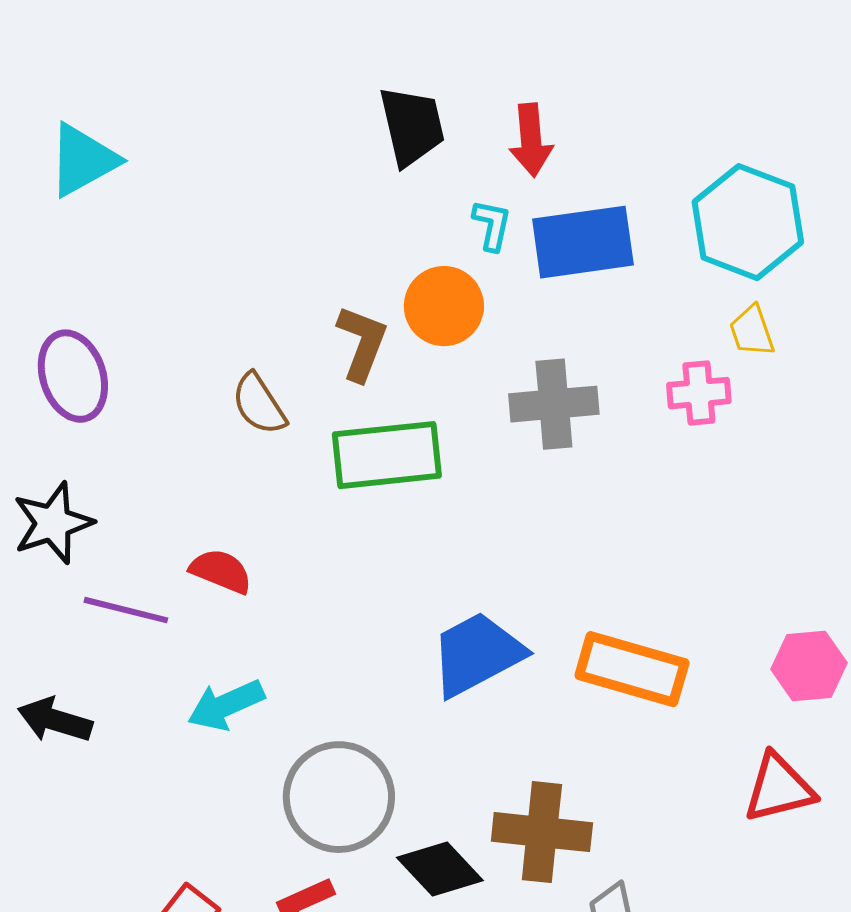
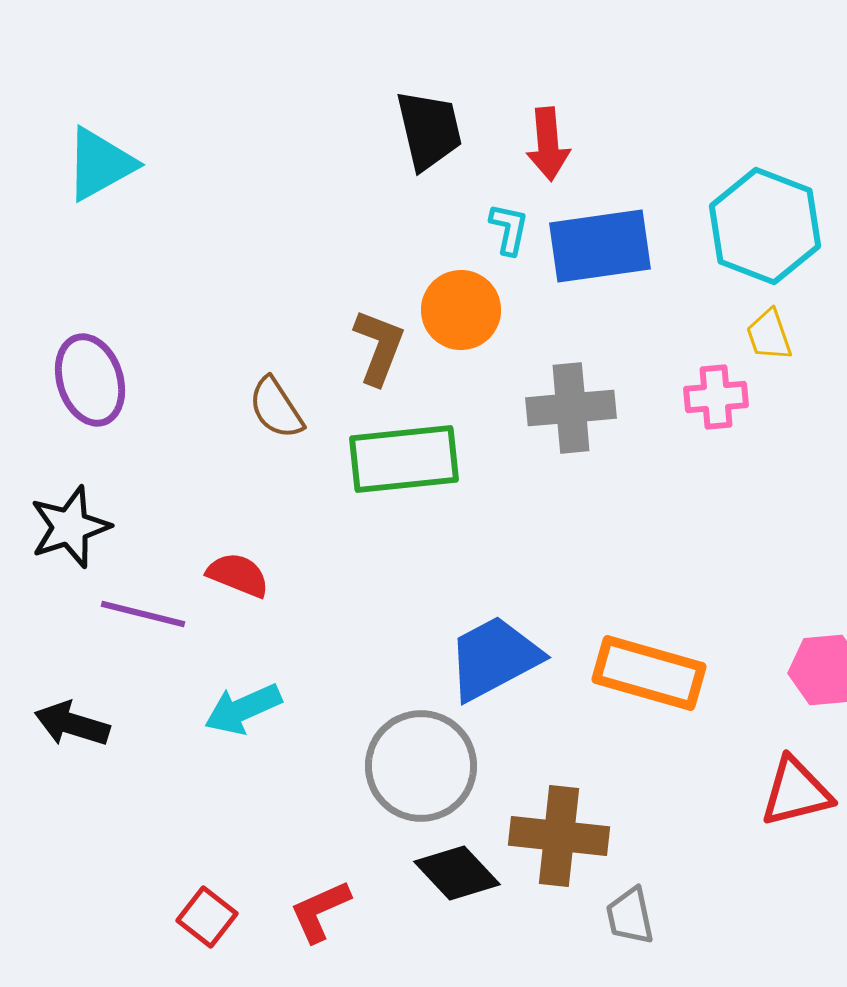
gray circle: (339, 797) -> (421, 766), moved

